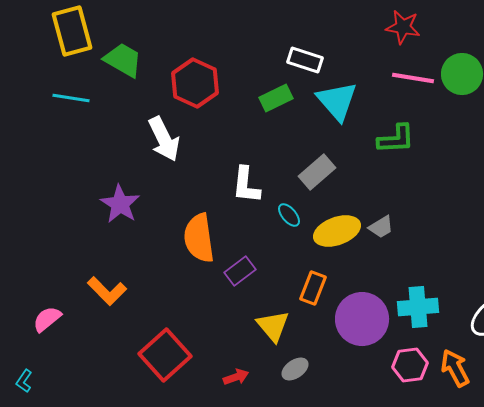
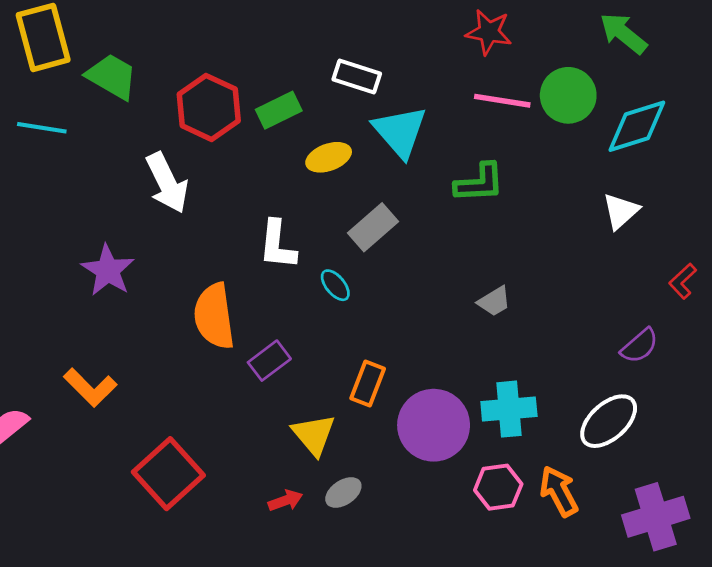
green rectangle: (276, 98) -> (279, 110), moved
gray trapezoid: (381, 227) -> (494, 301), moved
yellow ellipse: (337, 231) -> (329, 157), moved, size x0.7
red arrow: (236, 377) -> (285, 501), moved

